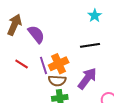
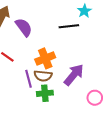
black line: (90, 45) -> (69, 26), moved
purple line: (44, 65) -> (28, 79), moved

